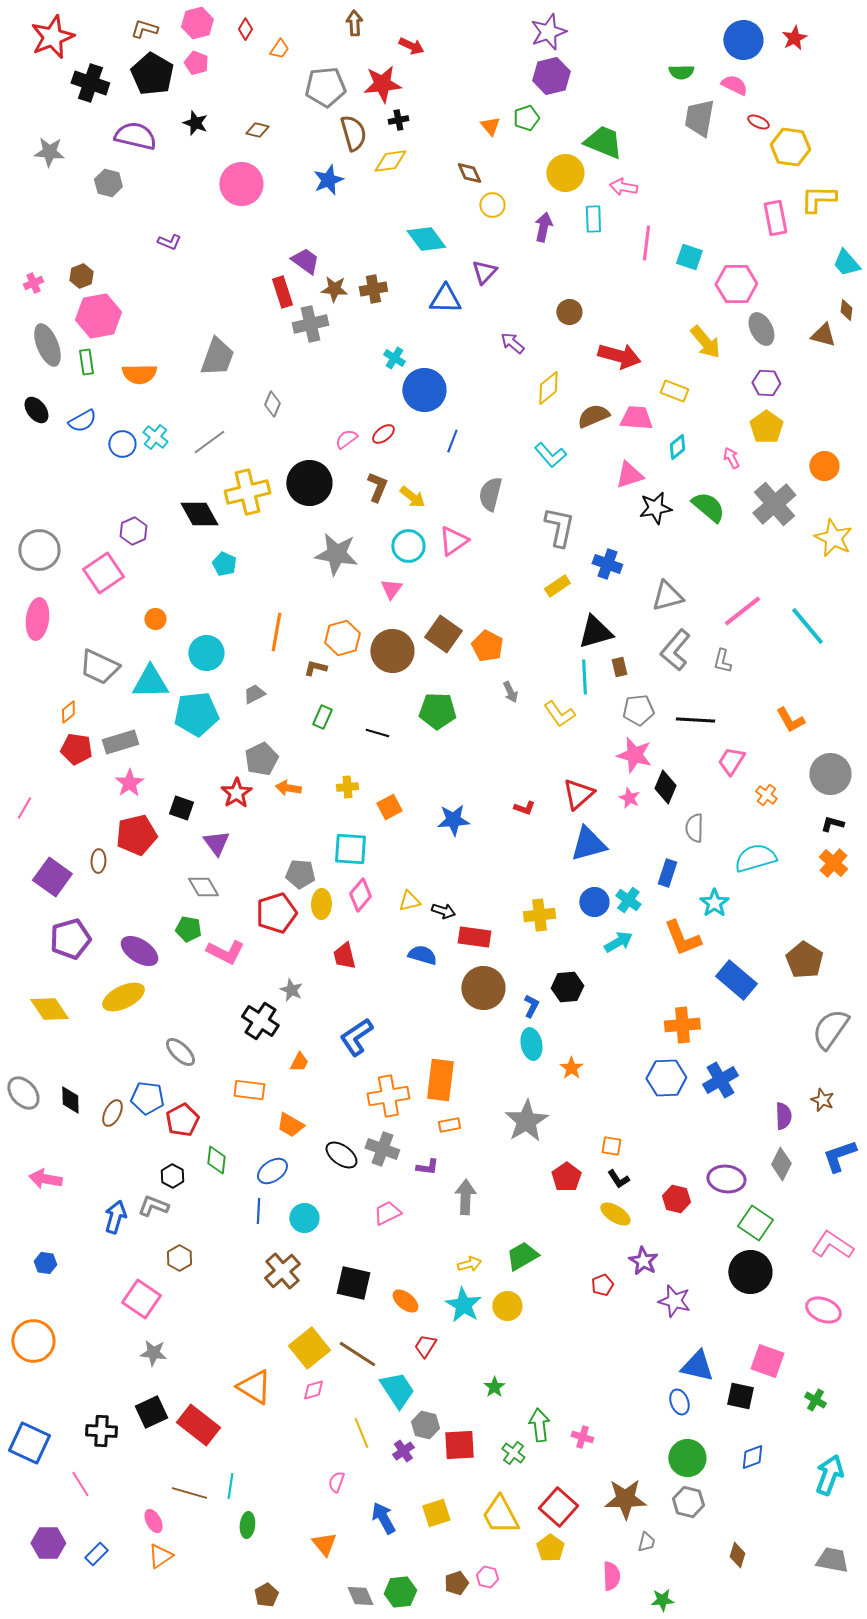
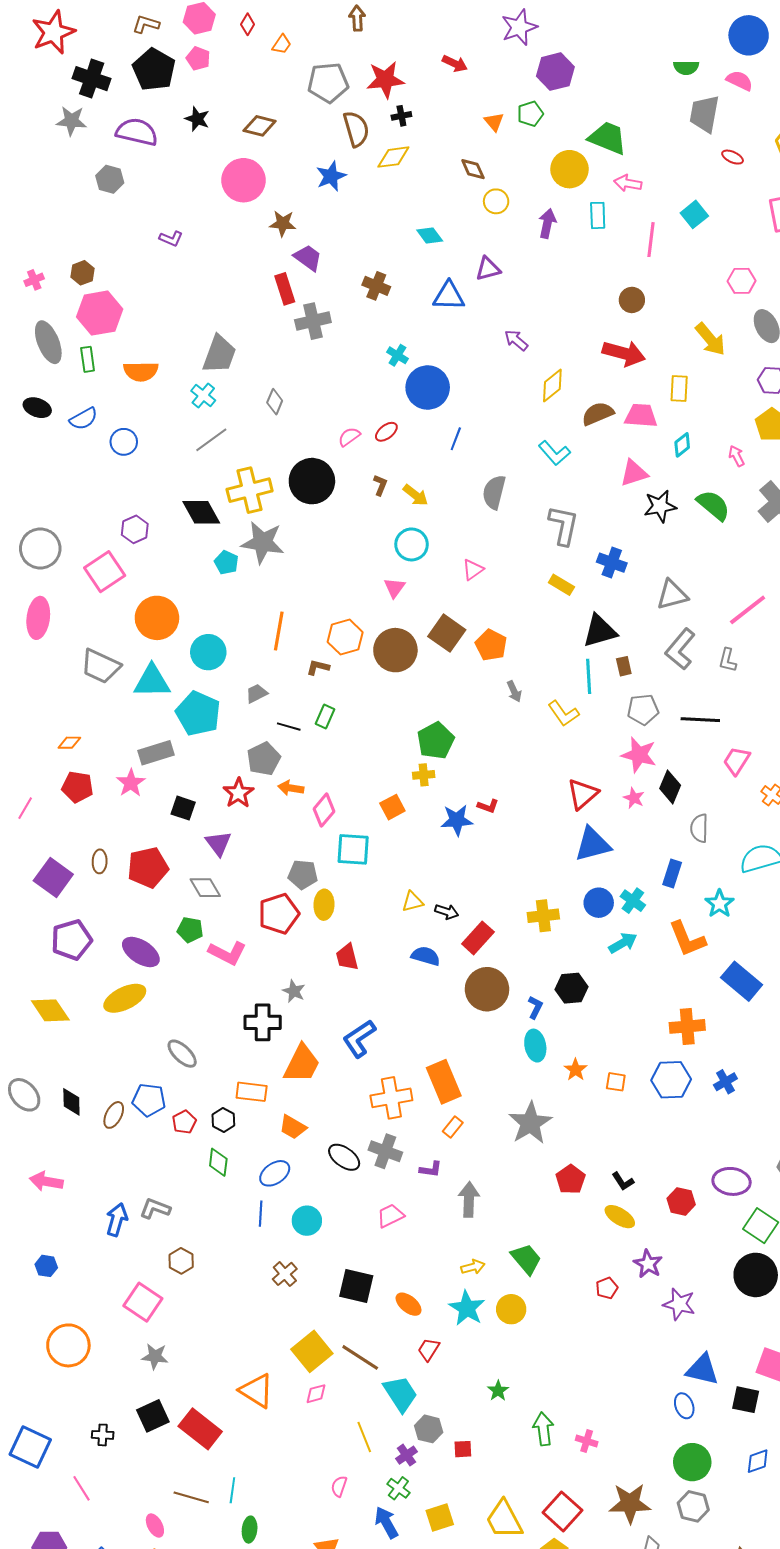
purple star: (548, 32) -> (519, 27), moved
red arrow: (411, 46) -> (455, 63), moved
red ellipse: (758, 122) -> (733, 157), moved
brown diamond: (257, 130) -> (260, 126), size x1.4
gray star: (49, 152) -> (71, 121), moved
cyan diamond: (426, 239) -> (430, 236), size x0.7
cyan square: (689, 257) -> (694, 214), moved, turned 32
purple triangle: (484, 272) -> (488, 269), turned 32
pink hexagon: (736, 284) -> (742, 281), size x0.7
brown star: (334, 289) -> (283, 223), moved
brown cross: (373, 289) -> (376, 286), turned 32
brown circle: (569, 312) -> (632, 300), moved
yellow rectangle: (674, 391) -> (679, 389), turned 72
black ellipse: (36, 410) -> (37, 408), turned -32
cyan cross: (155, 437) -> (203, 396), moved
brown L-shape: (377, 487) -> (380, 485), size x0.7
pink triangle: (453, 541) -> (473, 570), moved, size x0.7
gray star: (336, 554) -> (263, 542), moved
yellow rectangle: (557, 586) -> (561, 585), turned 65
orange circle: (155, 619) -> (157, 618), size x2.0
green pentagon: (437, 711) -> (436, 741), moved, turned -30
orange diamond: (68, 712) -> (69, 743), moved, turned 40
cyan pentagon: (196, 714) -> (198, 714), turned 30
black line: (377, 733) -> (289, 727), moved
gray rectangle: (120, 742) -> (156, 753), moved
red pentagon: (76, 749) -> (77, 787), moved
yellow cross: (347, 787) -> (424, 775), moved
red L-shape: (524, 808) -> (488, 806), moved
red pentagon: (136, 835) -> (148, 867), moved
pink diamond: (360, 895) -> (324, 810), moved
red rectangle: (474, 937) -> (478, 938), turned -56
black cross: (260, 1021) -> (263, 1022), turned -33
orange trapezoid: (299, 1062) -> (302, 1064), size x2.0
orange rectangle: (440, 1080) -> (444, 1082), turned -30
blue cross: (720, 1080) -> (725, 1082), size x0.7
red pentagon: (182, 1120) -> (184, 1122), size x0.7
orange rectangle: (449, 1125) -> (453, 1127), turned -40
orange square: (611, 1146) -> (616, 1082), moved
black hexagon: (172, 1176) -> (223, 1120), moved
green trapezoid: (522, 1256) -> (526, 1259), turned 80
brown cross: (282, 1271) -> (285, 1274), size x0.7
orange circle: (33, 1341) -> (68, 1345), moved
black cross: (101, 1431) -> (103, 1435), size x0.7
red square: (459, 1445) -> (463, 1449), size x0.6
green cross: (513, 1453) -> (398, 1488), moved

